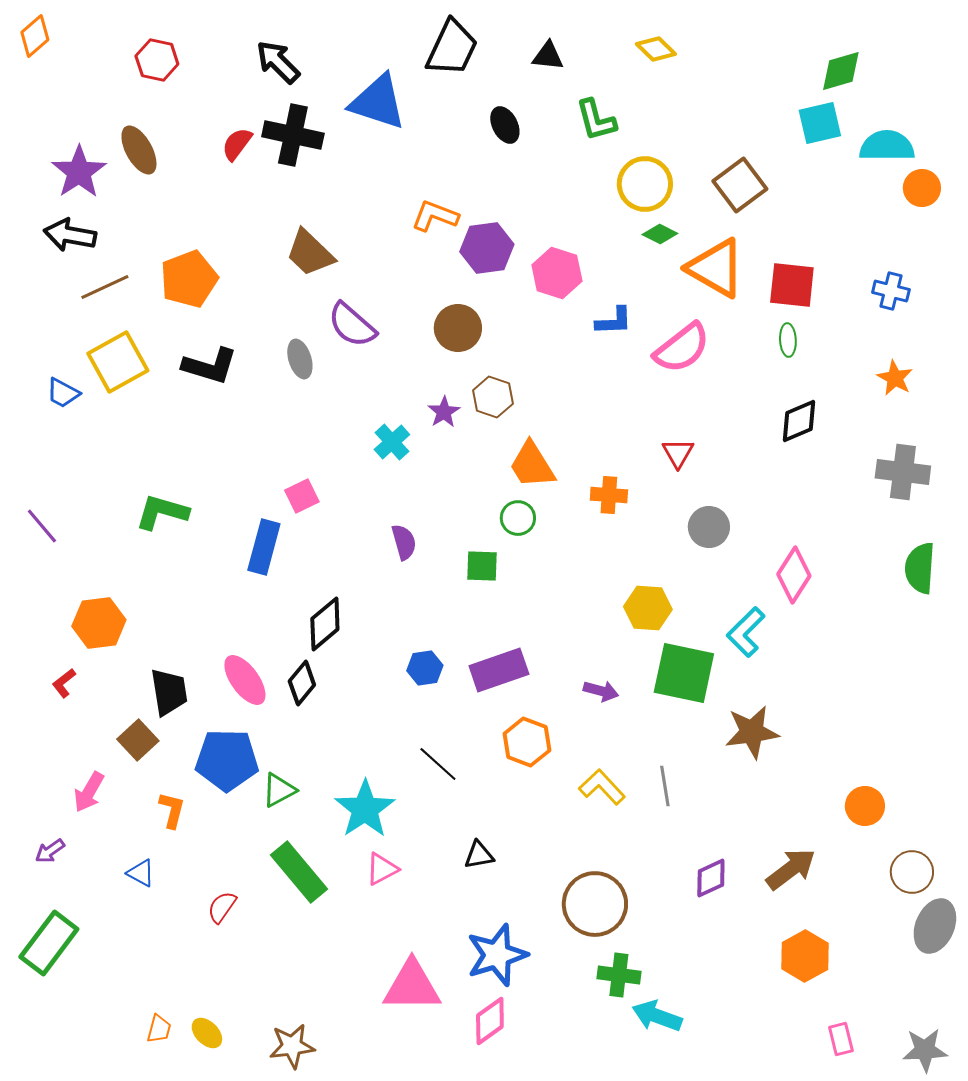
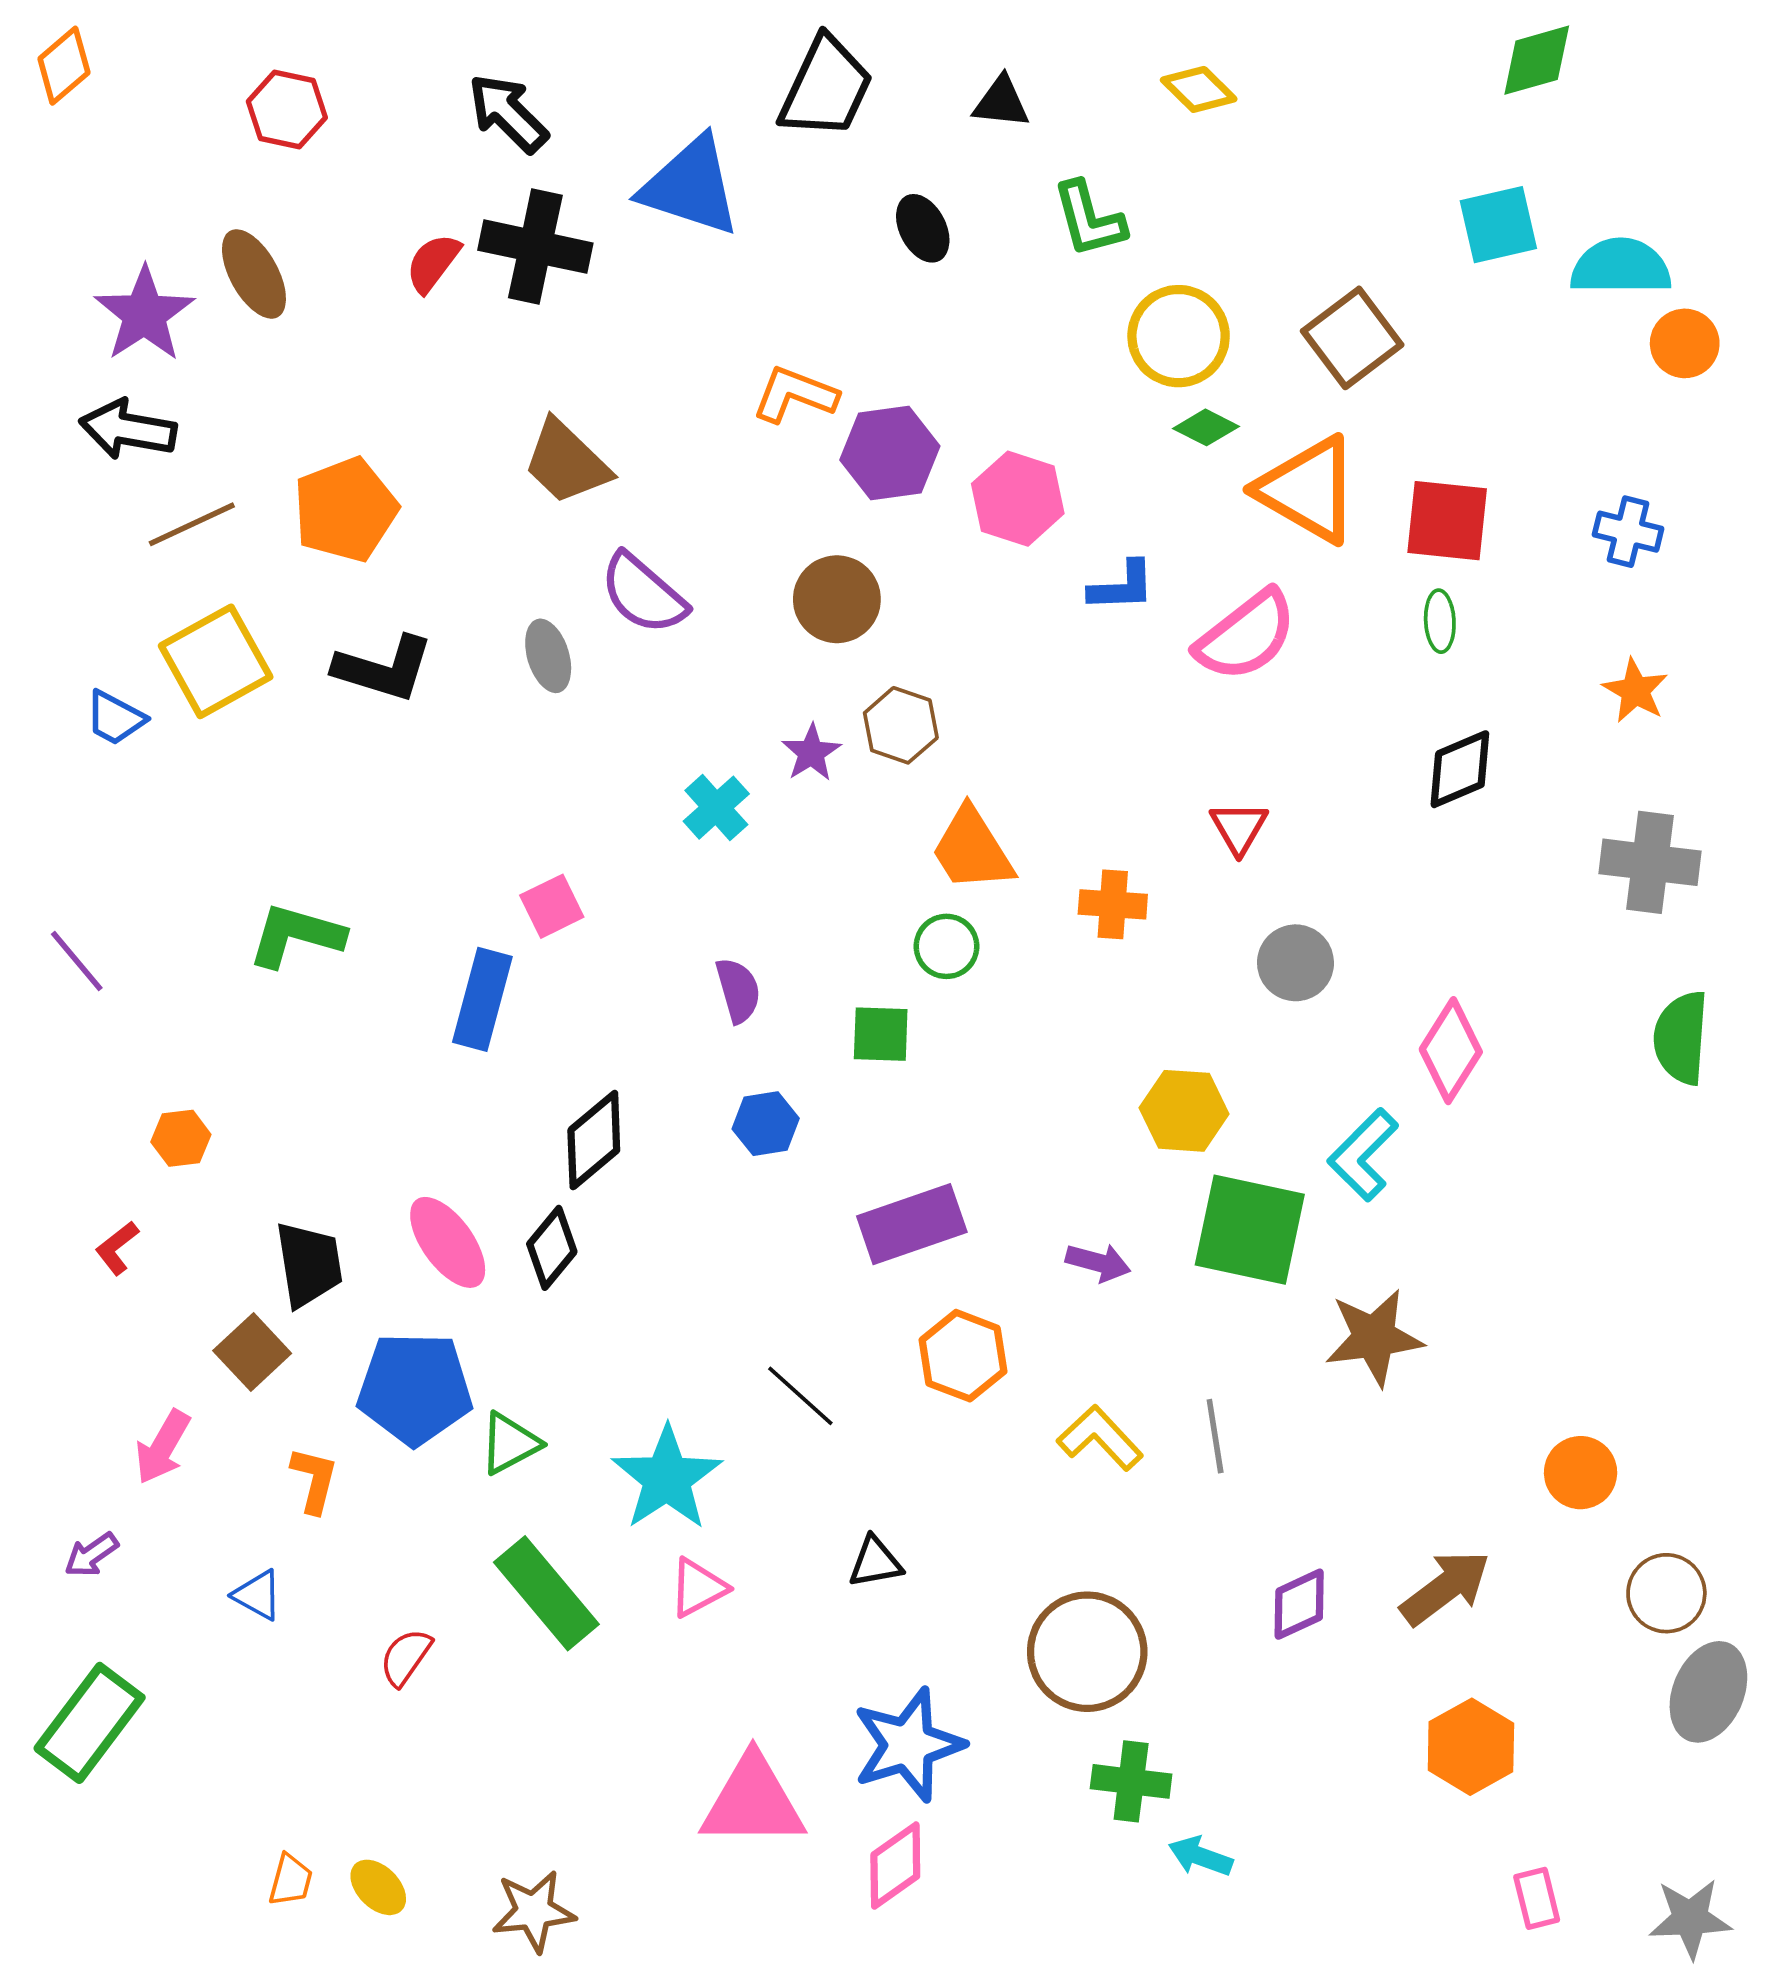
green diamond: (841, 71) -> (1537, 60), moved
orange hexagon: (99, 623) -> (181, 1138), size x0.6
blue hexagon: (425, 668) -> (766, 1124), moved
cyan arrow: (657, 1016) -> (1200, 1856), size x0.7

